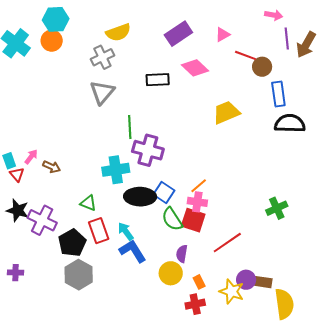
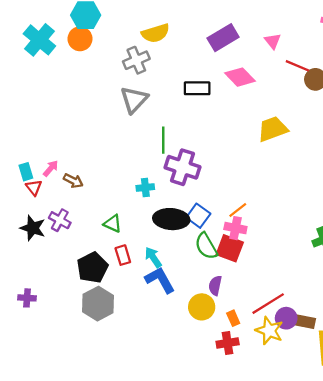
pink triangle: (223, 35) -> (273, 41), turned -42
cyan cross: (116, 170) -> (145, 188), size x0.6
purple cross: (42, 220) -> (60, 220), moved, size x0.7
red rectangle: (99, 231) -> (123, 255), size x0.7
red line: (227, 243) -> (268, 304), moved

